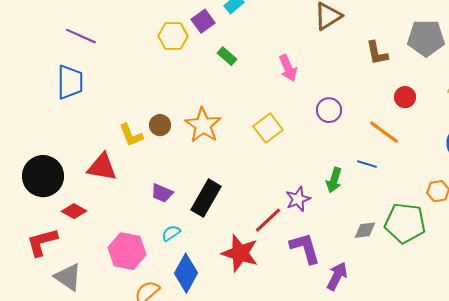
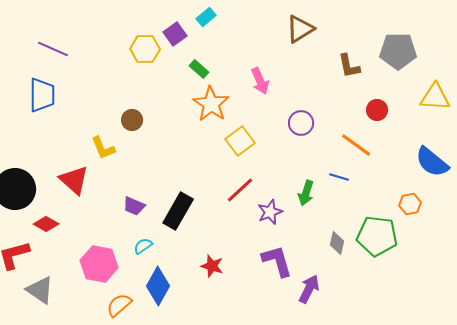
brown circle: (160, 125) -> (132, 120), moved
orange star: (203, 125) -> (211, 104), moved
red triangle: (102, 167) -> (74, 180), turned 32
red line: (268, 220) -> (240, 190), moved
gray diamond: (365, 230) -> (337, 243), turned -70
red star: (240, 253) -> (212, 266), size x0.6

